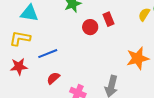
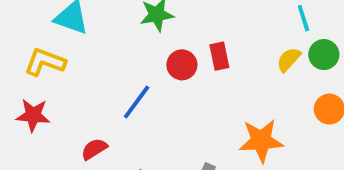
blue line: (48, 54) -> (137, 102), moved, turned -42

